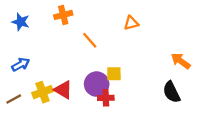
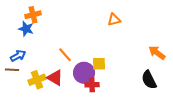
orange cross: (63, 15) -> (33, 15), moved
blue star: (21, 22) -> (26, 29), moved
orange line: (90, 40) -> (65, 55), moved
brown line: (14, 99) -> (12, 70), moved, turned 32

